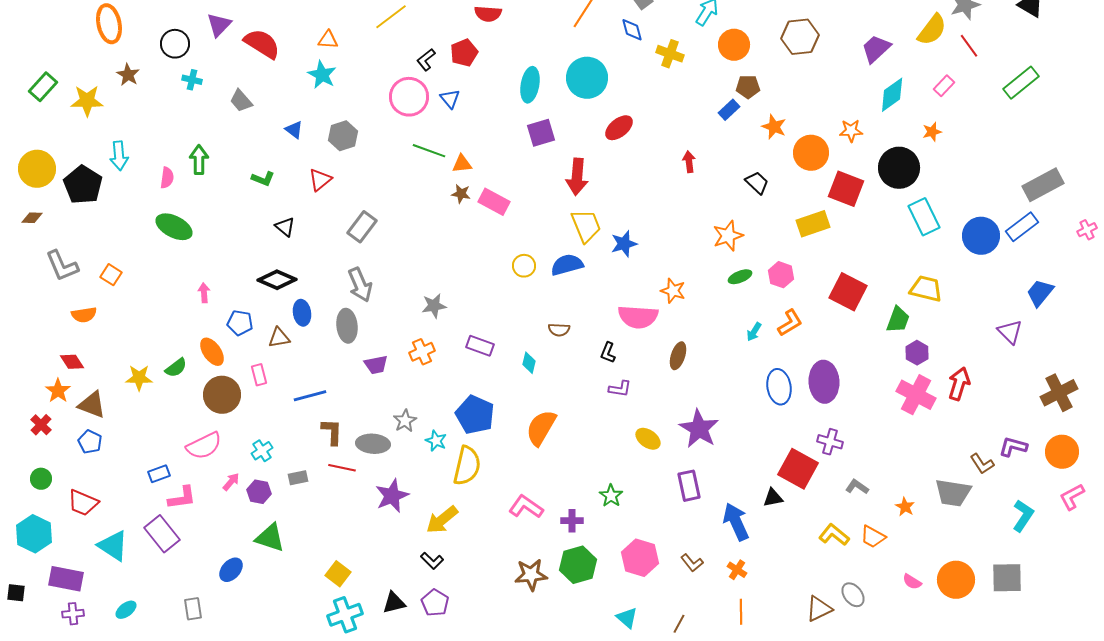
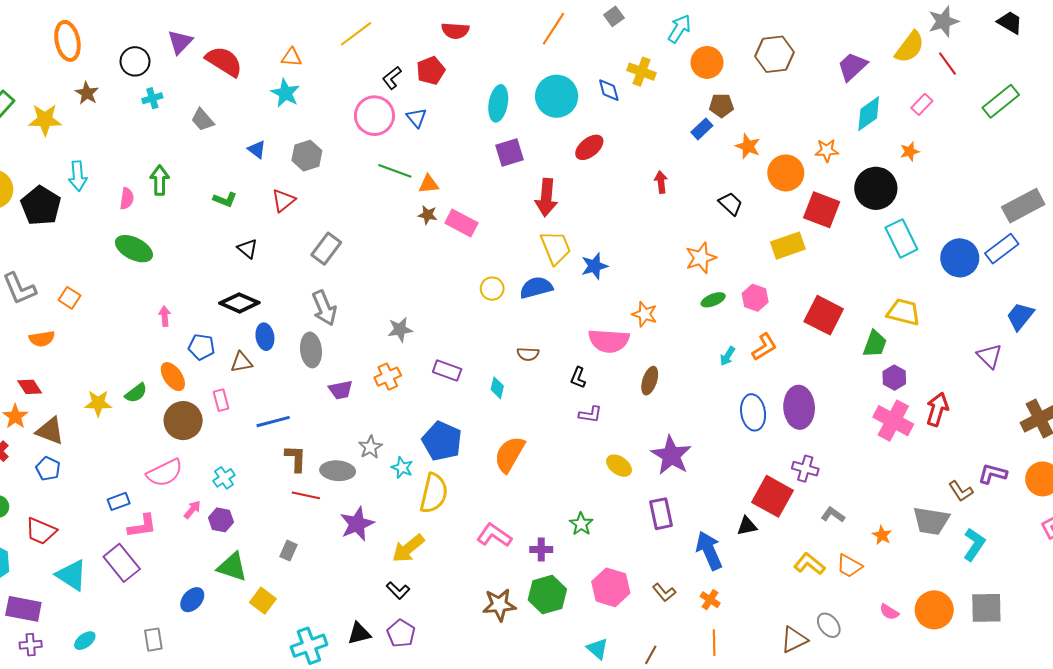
blue diamond: (632, 30) -> (609, 90), moved
cyan cross: (192, 80) -> (152, 98), turned -30
gray rectangle: (298, 478) -> (288, 551), moved, turned -54
cyan L-shape: (1023, 516) -> (974, 544), moved
yellow square: (338, 574) -> (263, 601), moved

